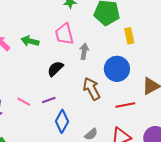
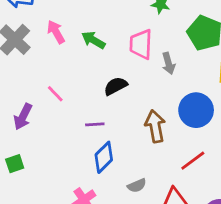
gray arrow: (84, 51) -> (168, 63), moved, turned 140
pink line: (24, 102) -> (55, 94), moved
red line: (125, 105) -> (193, 161), turned -42

